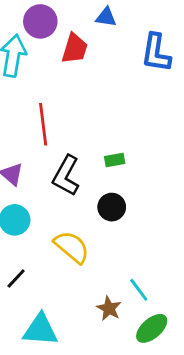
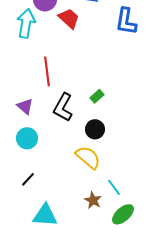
red trapezoid: (75, 49) -> (69, 18), turned -65
green rectangle: (115, 160) -> (97, 96), turned -32
yellow semicircle: (72, 247) -> (88, 157), moved

